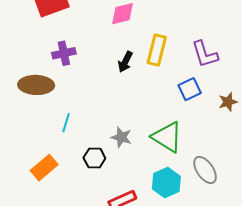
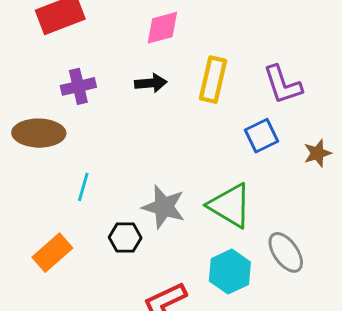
black arrow: (125, 62) -> (151, 83), moved, turned -120
gray star: (121, 137) -> (164, 207), size x1.4

